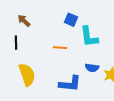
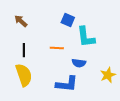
black line: (16, 43) -> (24, 50), moved
blue semicircle: (92, 68) -> (79, 63), moved

